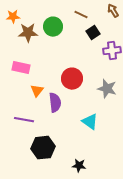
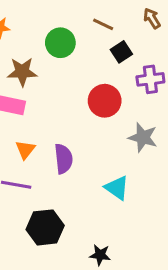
brown star: (28, 33) -> (22, 72), moved
red circle: (72, 79) -> (105, 101), moved
orange triangle: (37, 91) -> (25, 150), moved

